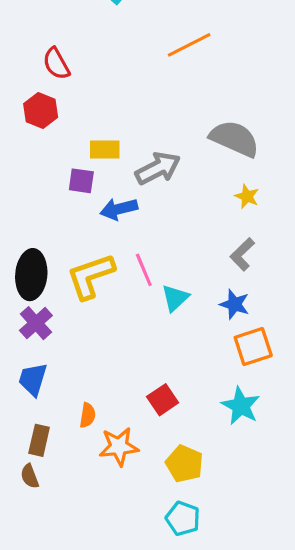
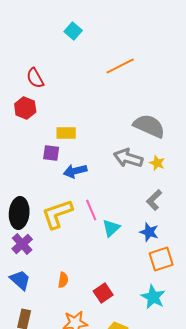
gray arrow: (158, 168) -> (128, 158), moved, turned -136
blue trapezoid: (33, 379) -> (20, 280), turned 115
orange semicircle: (88, 415) -> (63, 280), moved

